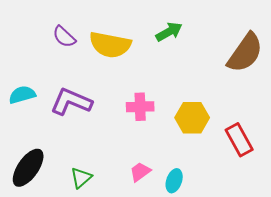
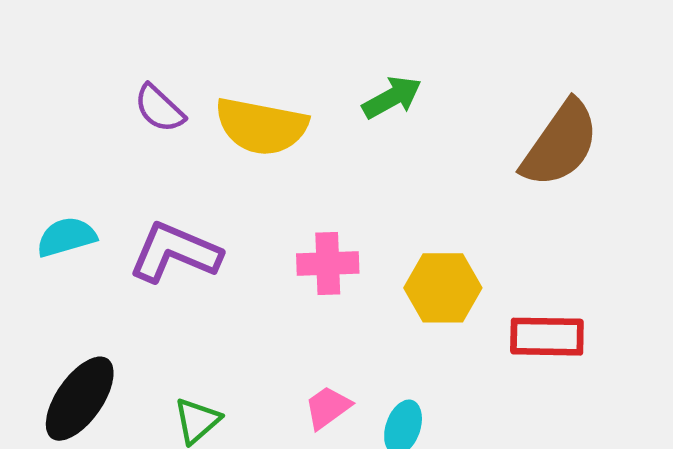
red rectangle: (239, 140) -> (547, 337), turned -60

